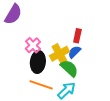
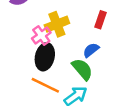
red rectangle: (77, 36) -> (101, 20), moved
yellow cross: (59, 54) -> (57, 24), moved

